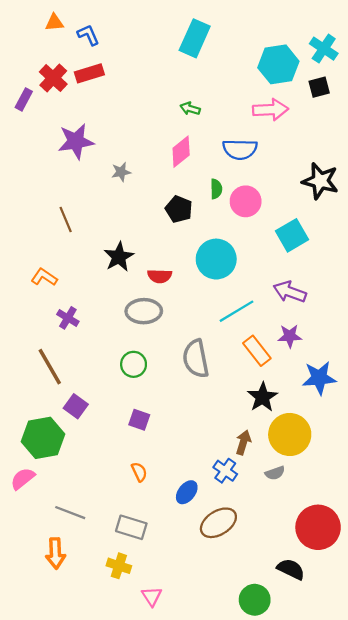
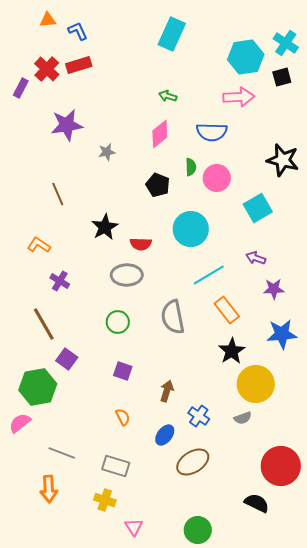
purple arrow: (290, 292) -> (256, 258), size x0.7
purple star: (290, 336) -> (274, 289), moved
brown arrow: (243, 442) -> (167, 391), moved
green circle: (255, 600) -> (198, 530), moved

